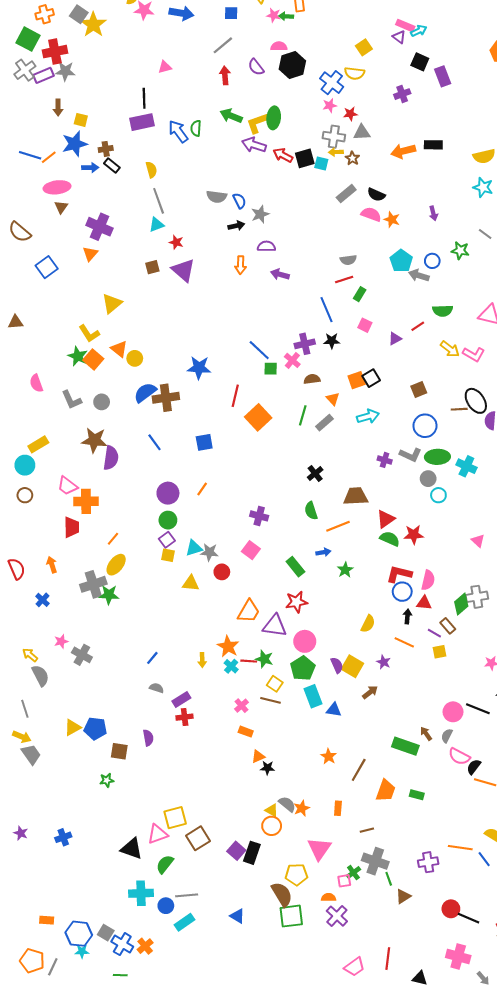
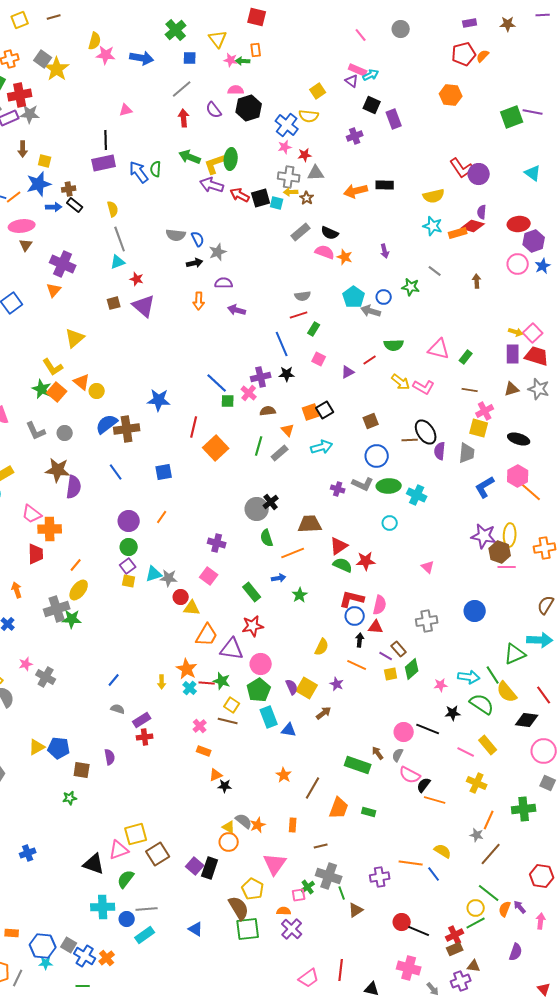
gray circle: (428, 479) -> (257, 509), moved, size x1.5
yellow triangle: (191, 583) -> (192, 608), moved
green diamond: (461, 604) -> (412, 669), moved
yellow pentagon: (296, 875) -> (253, 889), turned 30

